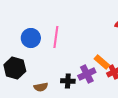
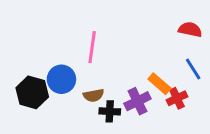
blue circle: (31, 38) -> (61, 79), moved
brown semicircle: (41, 87) -> (94, 95), moved

